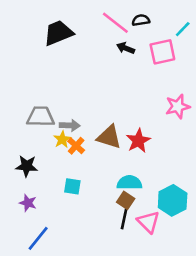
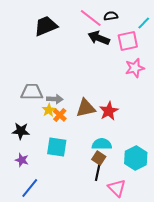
black arrow: (126, 48) -> (99, 38), size x1.5
pink star: (178, 106) -> (135, 68), moved
brown triangle: (109, 137) -> (86, 108), turned -30
cyan square: (72, 186) -> (57, 147), size x1.5
pink triangle: (148, 222) -> (117, 188), moved

